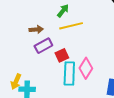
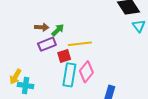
green arrow: (63, 11) -> (58, 30), moved
yellow line: (71, 26) -> (80, 44), moved

